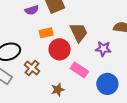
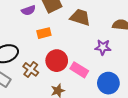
brown trapezoid: (79, 32) -> (80, 17), moved, turned -45
red circle: (60, 49) -> (57, 61), moved

